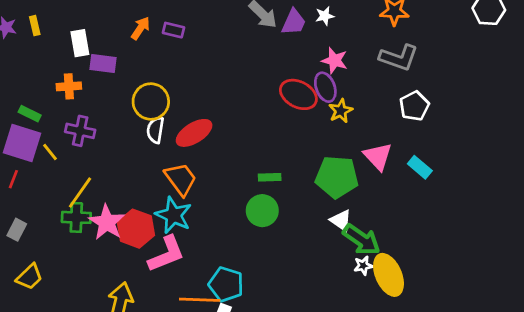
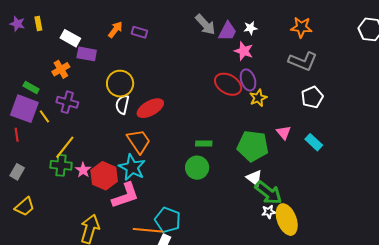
white rectangle: (80, 43) -> (70, 38), turned -54
pink star: (335, 61) -> (244, 51), moved
orange cross: (69, 86) -> (61, 69), turned -30
pink triangle: (378, 156) -> (284, 133), size x0.7
red line: (13, 179) -> (17, 135), turned -32
pink star: (107, 222) -> (83, 170), size x0.6

